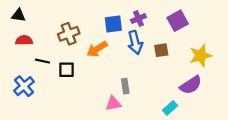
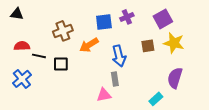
red semicircle: (24, 40) -> (22, 46), moved
blue arrow: (135, 43) -> (119, 56), moved
yellow star: (201, 56) -> (174, 43), moved, turned 30
purple semicircle: (191, 85) -> (175, 78), turned 140

